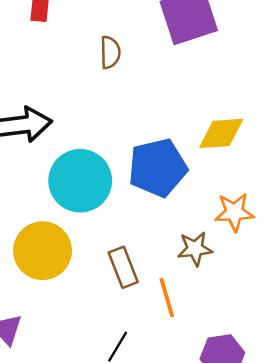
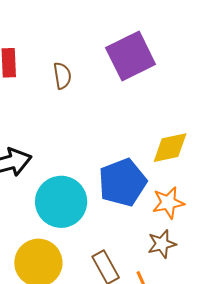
brown semicircle: (110, 52) -> (62, 76), moved
orange star: (234, 212) -> (168, 203), moved

